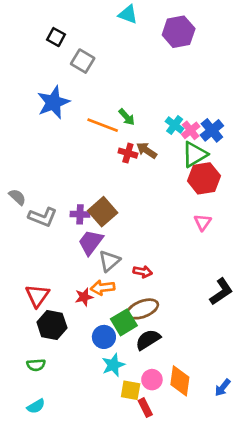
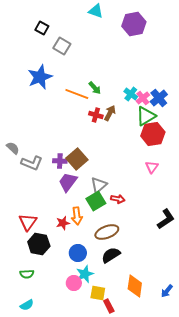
brown arrow: (147, 150) -> (110, 113), turned 84
gray triangle: (109, 261) -> (99, 185), moved
red arrow: (143, 272) -> (118, 199), moved
orange arrow: (103, 288) -> (77, 216), turned -90
green square: (124, 322) -> (96, 201), moved
pink circle: (152, 380) -> (74, 283), moved

